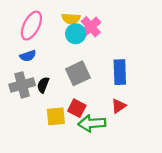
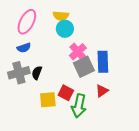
pink cross: (91, 27) -> (78, 52), moved
gray square: (78, 73) -> (84, 67), moved
green arrow: (92, 123) -> (79, 106), turned -75

